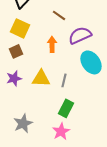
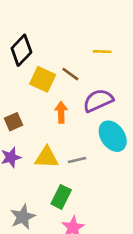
yellow square: (20, 28) -> (43, 79), moved
gray line: (64, 80) -> (77, 160), turned 64
green rectangle: (66, 108) -> (61, 197), moved

